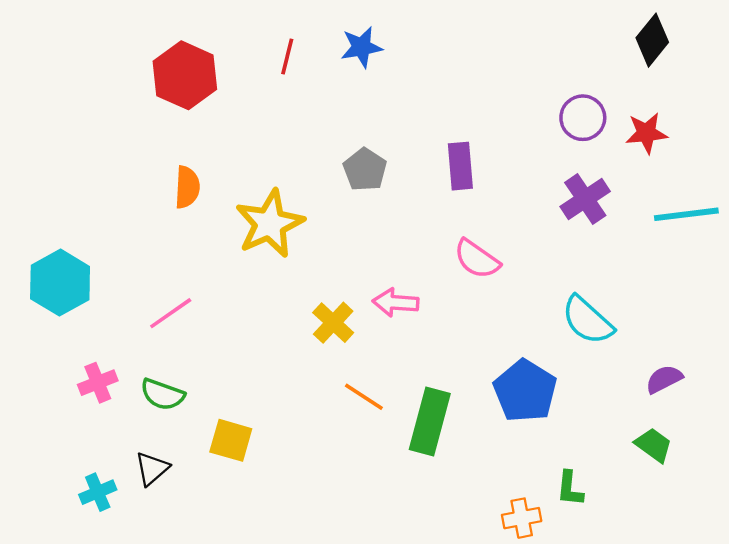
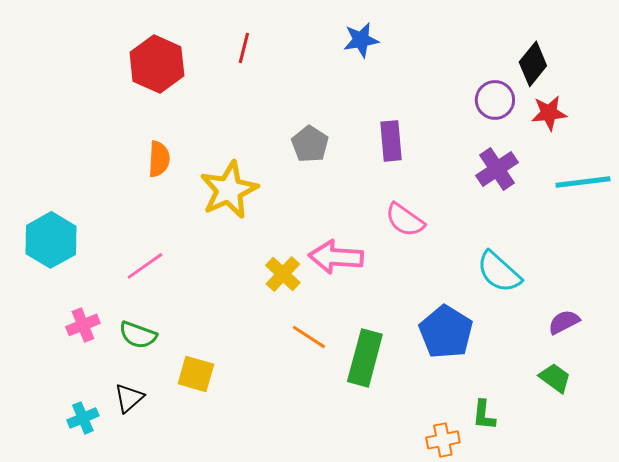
black diamond: (652, 40) -> (533, 64), moved
blue star: (361, 47) -> (361, 40), moved
pink arrow: (396, 303) -> (336, 257), size x1.4

